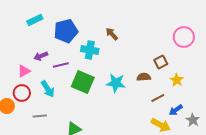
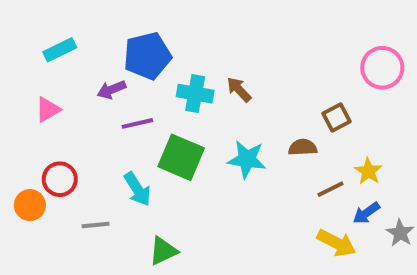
cyan rectangle: (35, 20) -> (60, 50), moved
brown arrow: (112, 34) -> (239, 90), moved
purple arrow: (41, 56) -> (111, 90), moved
pink triangle: (24, 71) -> (48, 110), moved
yellow star: (177, 80) -> (368, 171), moved
cyan arrow: (48, 89) -> (137, 189), moved

